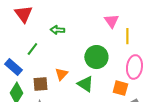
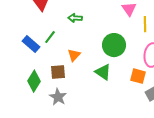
blue rectangle: (13, 67) -> (31, 44), moved
orange triangle: (61, 74) -> (74, 55), moved

